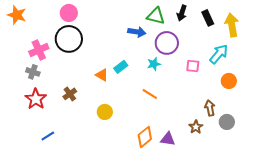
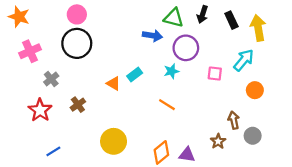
pink cross: (39, 50) -> (30, 51), moved
gray cross: (33, 72) -> (51, 79), moved, turned 32
yellow circle: (105, 112) -> (114, 141), moved, size x1.5

